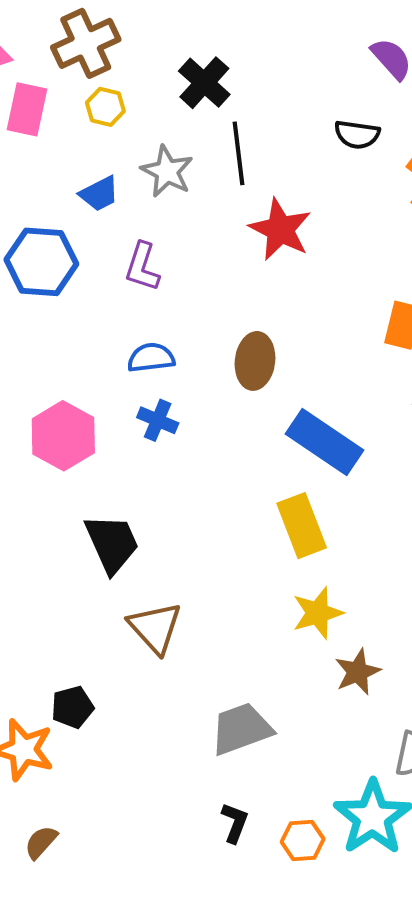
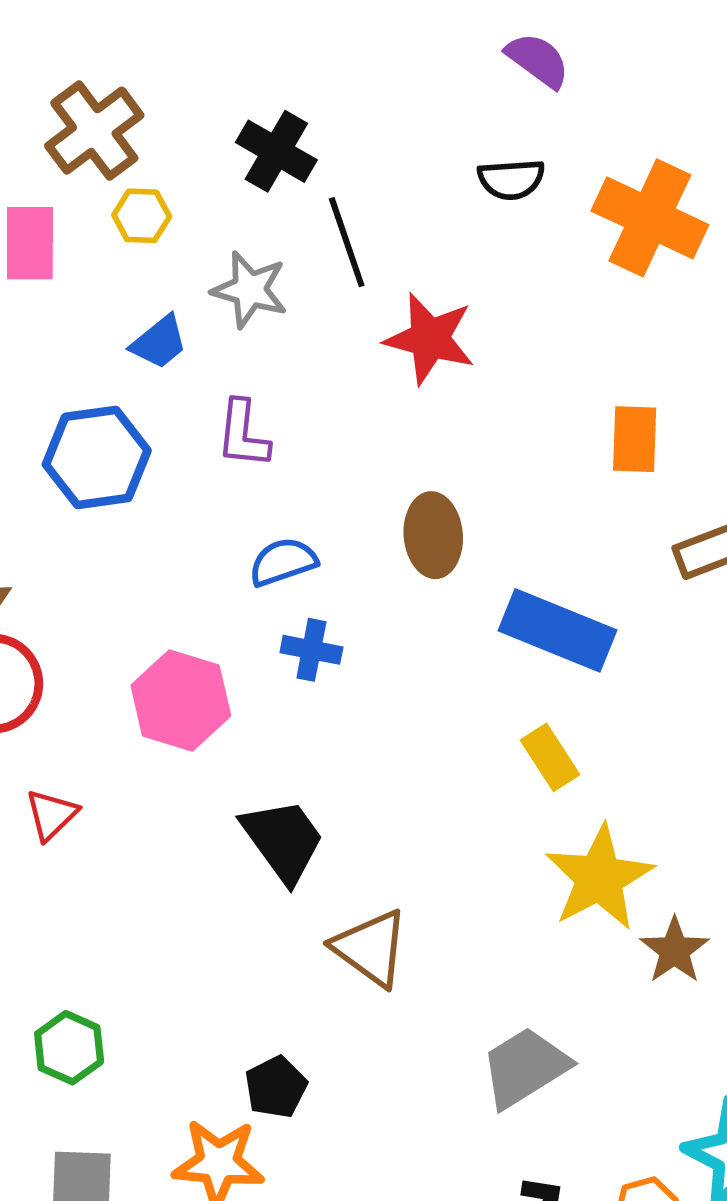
yellow rectangle: (302, 526) -> (550, 757), size x0.7
yellow star: (318, 613) -> (599, 878), size x1.4

